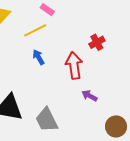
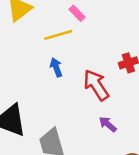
red arrow: (74, 65) -> (96, 85), turned -36

